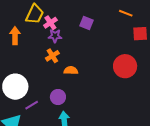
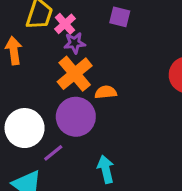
orange cross: (52, 56) -> (75, 74), size x1.6
purple circle: (58, 97) -> (76, 117), moved, size x1.6

